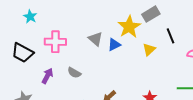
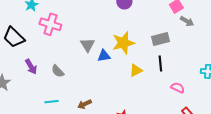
gray rectangle: (151, 14) -> (161, 39), moved
pink cross: (55, 42) -> (50, 24), moved
purple arrow: (47, 76) -> (31, 67), turned 105

